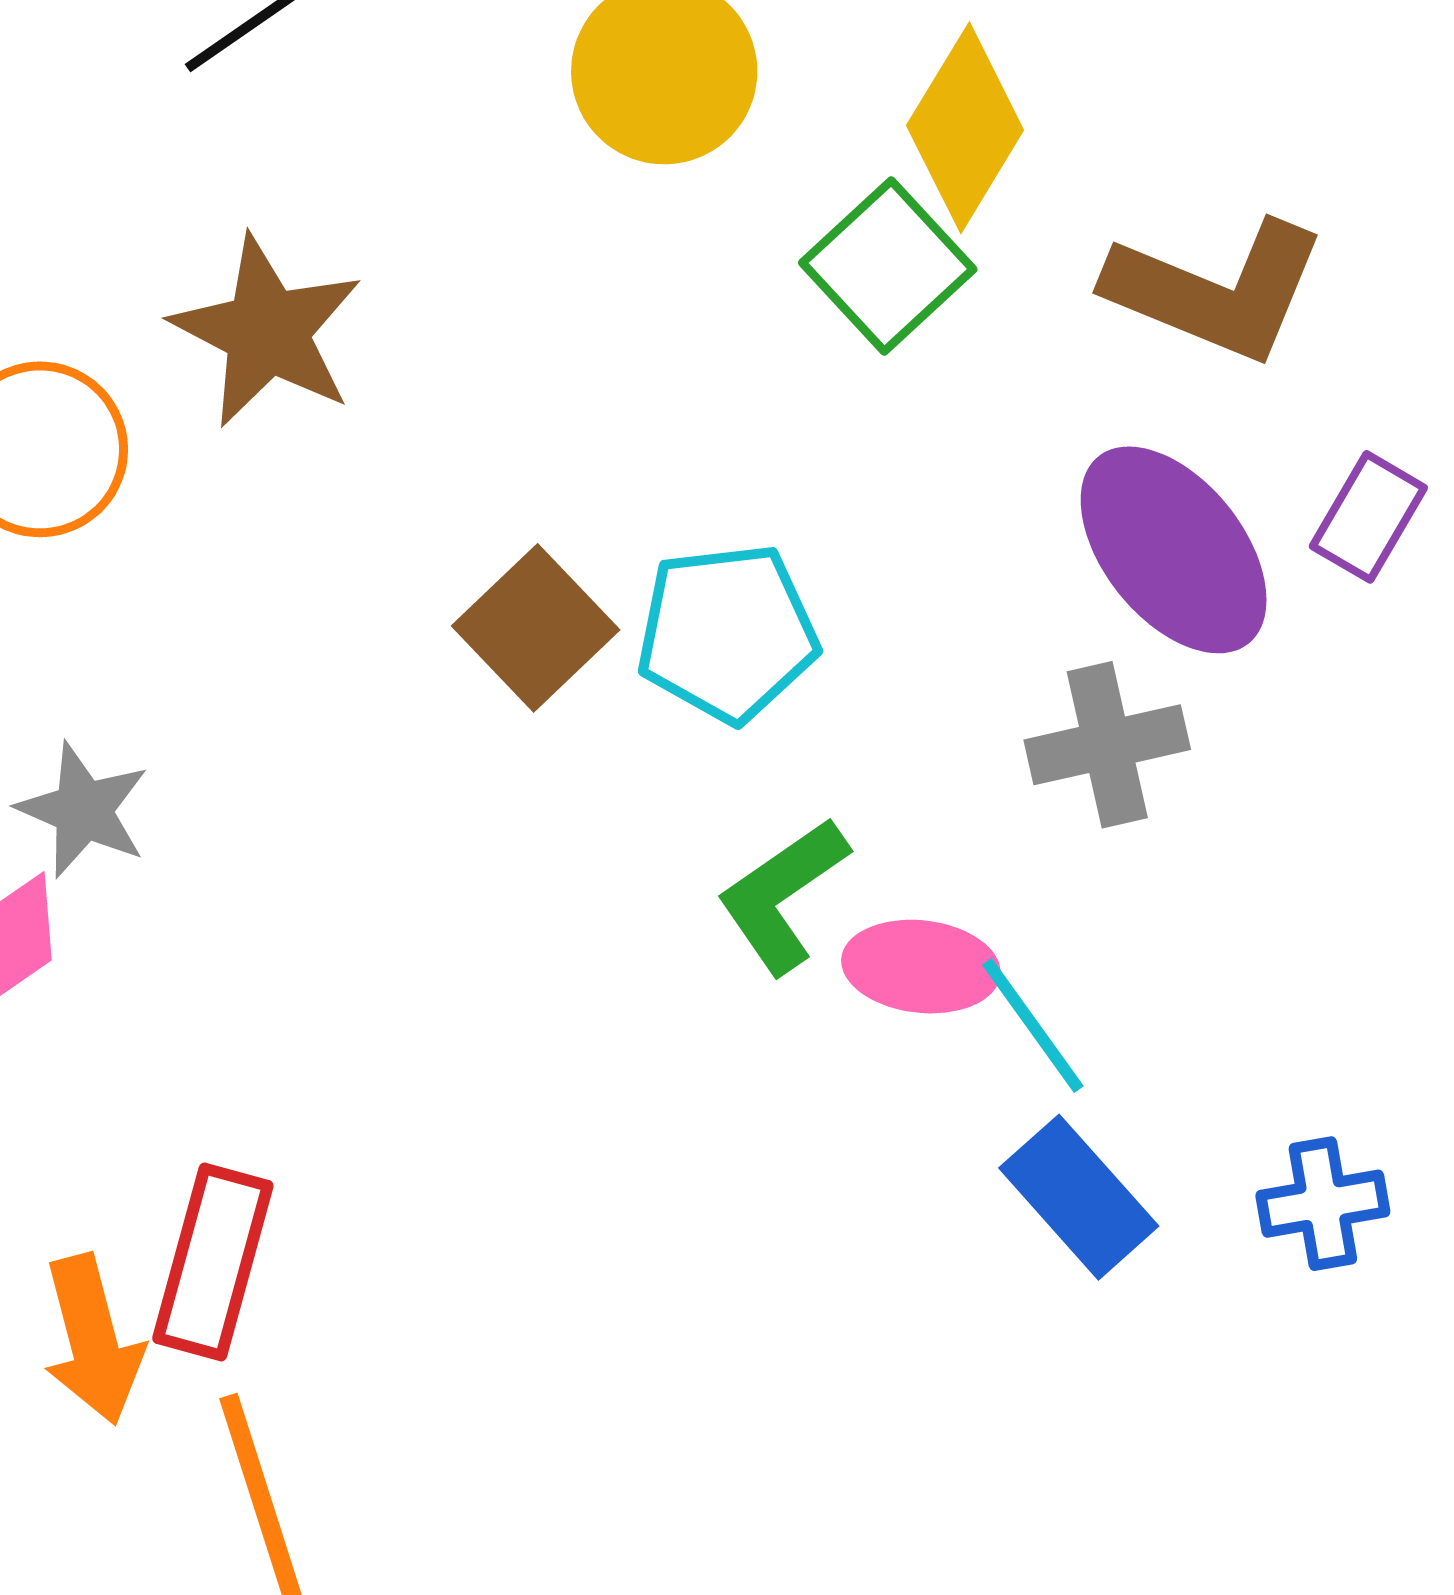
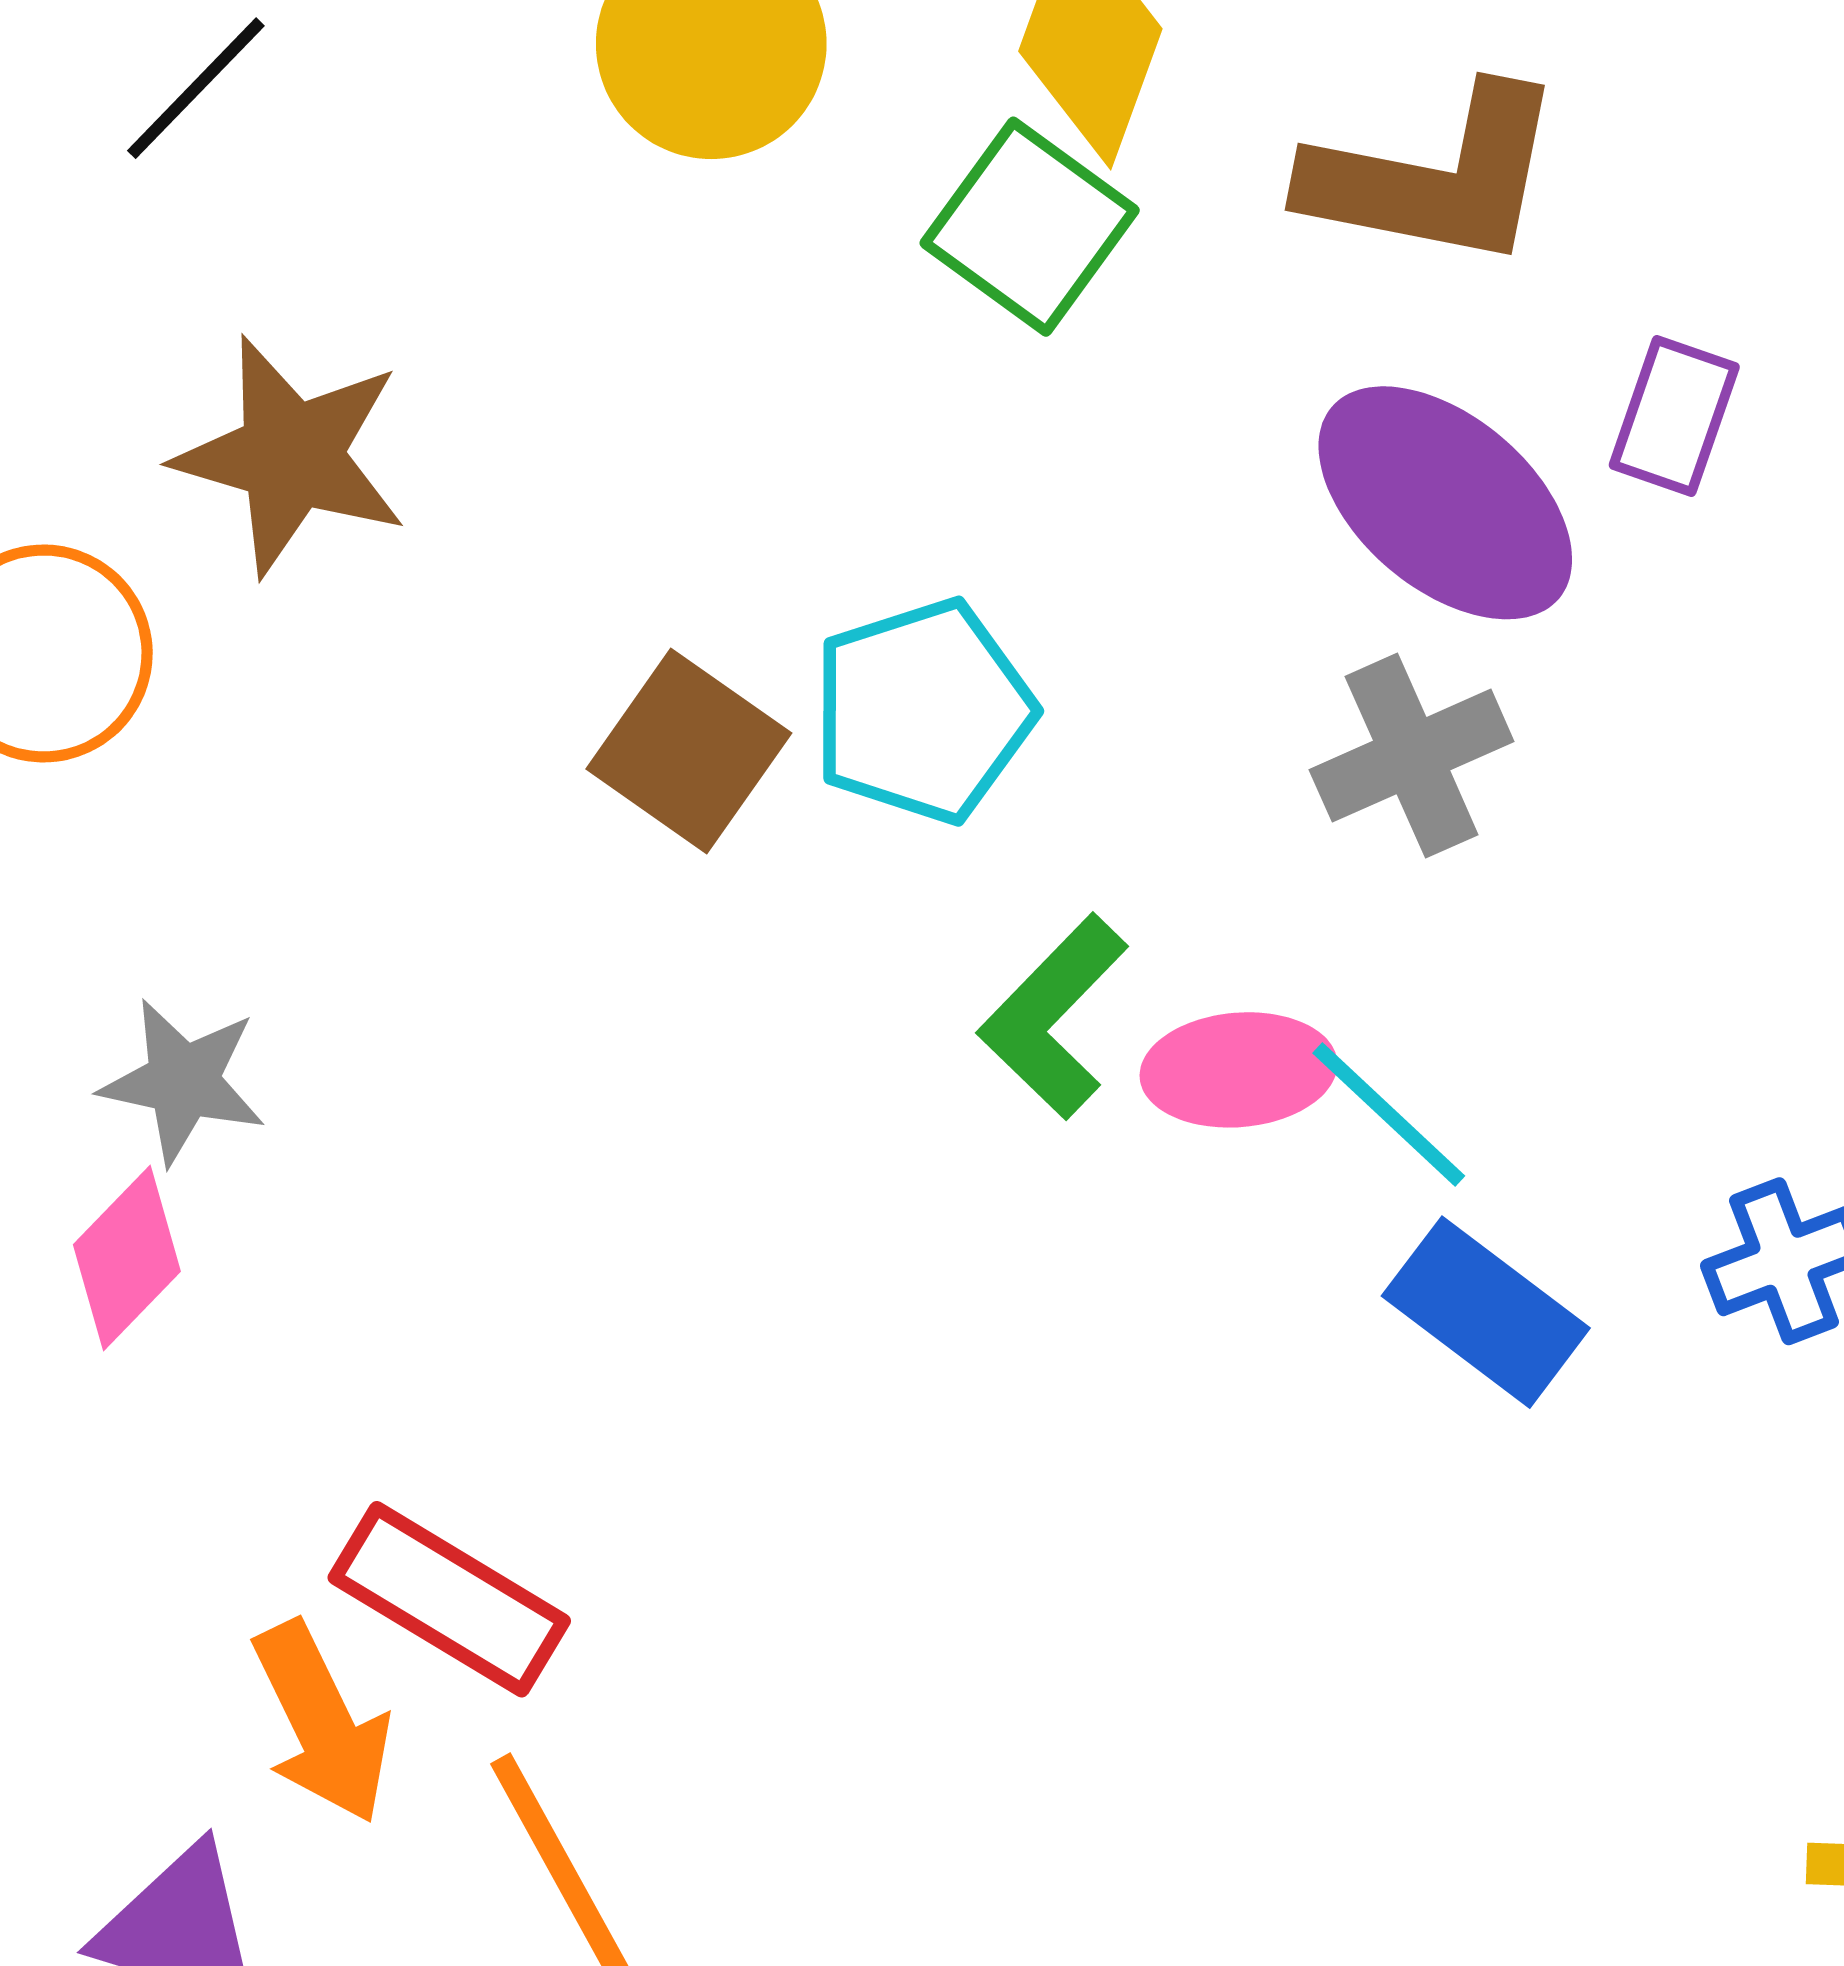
red rectangle: (213, 1262) -> (449, 1599), turned -63

